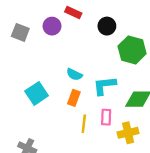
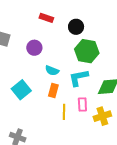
purple circle: (52, 26) -> (34, 48), moved
green hexagon: (132, 50) -> (87, 51), moved

